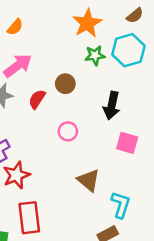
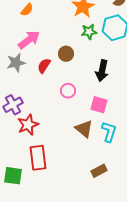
pink square: (127, 143) -> (99, 105), moved
cyan L-shape: (121, 205) -> (109, 132), moved

